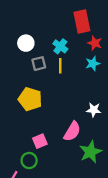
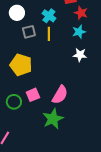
white star: (94, 110) -> (80, 55), moved
pink square: (40, 141) -> (33, 95), moved
green star: (90, 152) -> (53, 119), moved
green circle: (29, 161) -> (14, 102), moved

